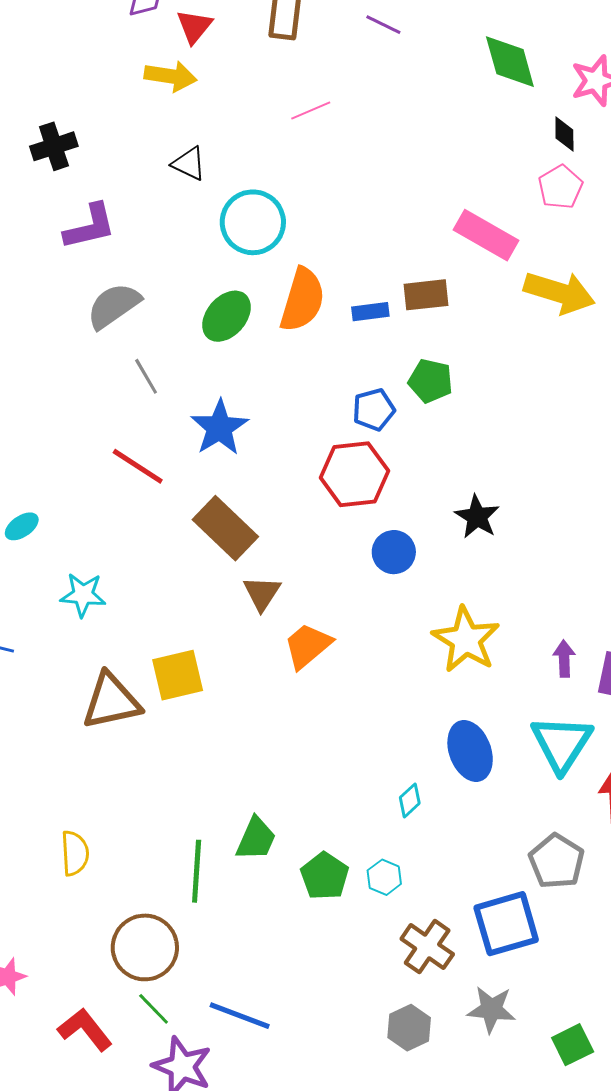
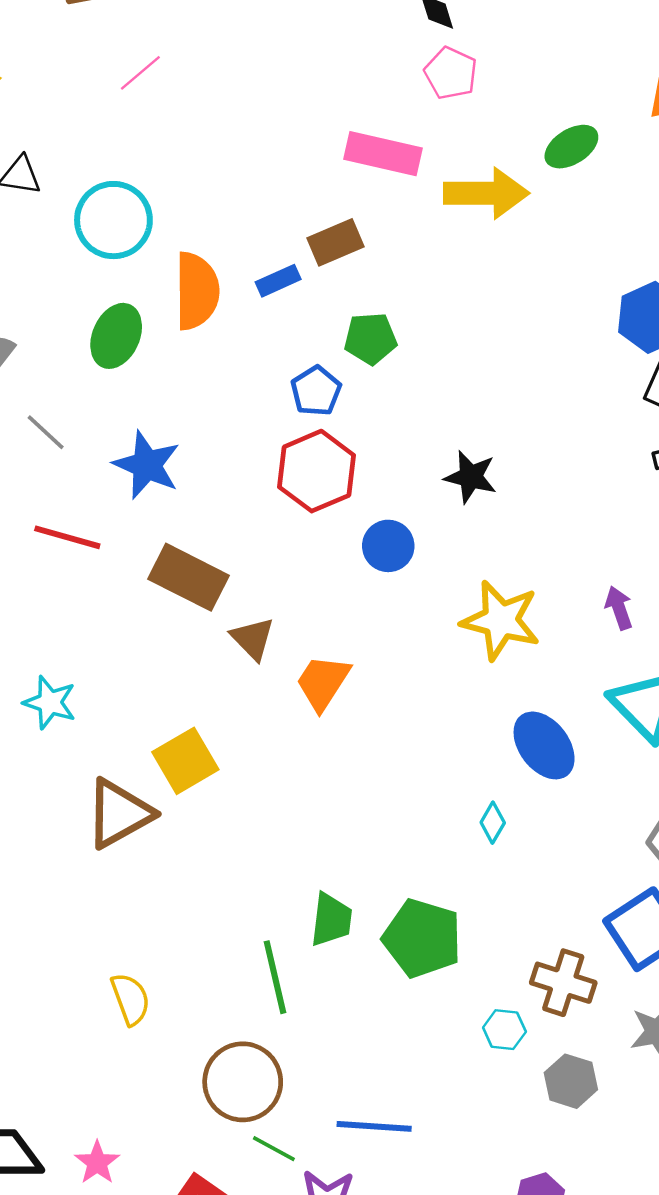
cyan star: (83, 595) -> (50, 702), turned 30
green pentagon: (325, 876) -> (422, 938), size x1.4
cyan hexagon: (384, 877) -> (504, 1030), moved

